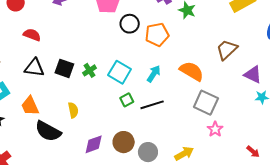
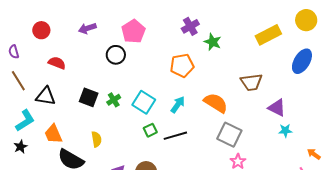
black circle: (130, 24) -> (116, 55), moved
brown trapezoid: (227, 50) -> (251, 82), turned -145
black triangle: (34, 68) -> (46, 96), moved

